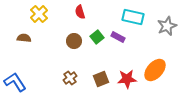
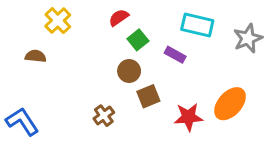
red semicircle: (80, 12) -> (119, 18), turned 72
green square: (97, 37) -> (138, 40), moved
brown circle: (74, 41) -> (129, 71), moved
brown square: (101, 79) -> (148, 96), moved

